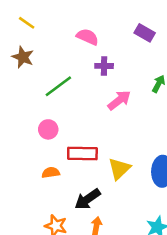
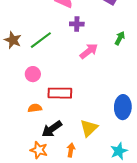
brown star: (23, 57) -> (13, 40), moved
yellow triangle: (119, 169) -> (89, 128), moved
black arrow: (88, 199) -> (52, 129), moved

